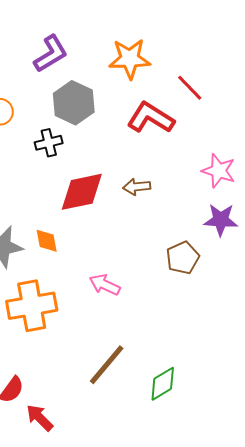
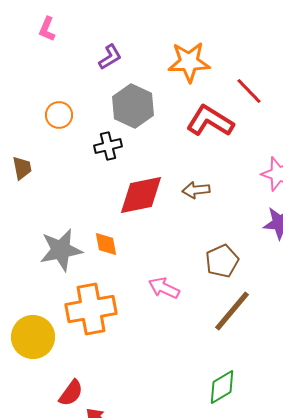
purple L-shape: (51, 54) -> (110, 57), size x0.7
brown pentagon: (183, 258) -> (222, 261), moved
brown line: (107, 365) -> (232, 311), moved

